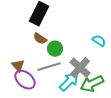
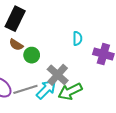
cyan semicircle: (99, 41) -> (77, 38), moved, turned 56
gray line: (49, 67) -> (25, 89), moved

